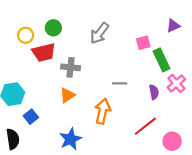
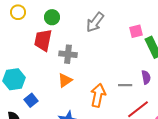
yellow circle: (26, 35) -> (18, 12), moved
red trapezoid: (44, 52) -> (43, 40), turned 115
gray line: (120, 83) -> (125, 85), moved

